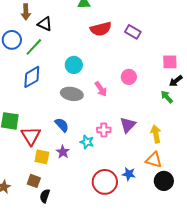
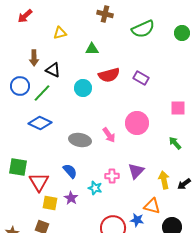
cyan circle: (74, 65) -> (83, 88), moved
blue diamond: (32, 77) -> (40, 123), turned 55
pink circle: (129, 77) -> (137, 123), size x1.5
black arrow: (176, 81) -> (184, 184), moved
orange triangle: (154, 160) -> (152, 206), moved

